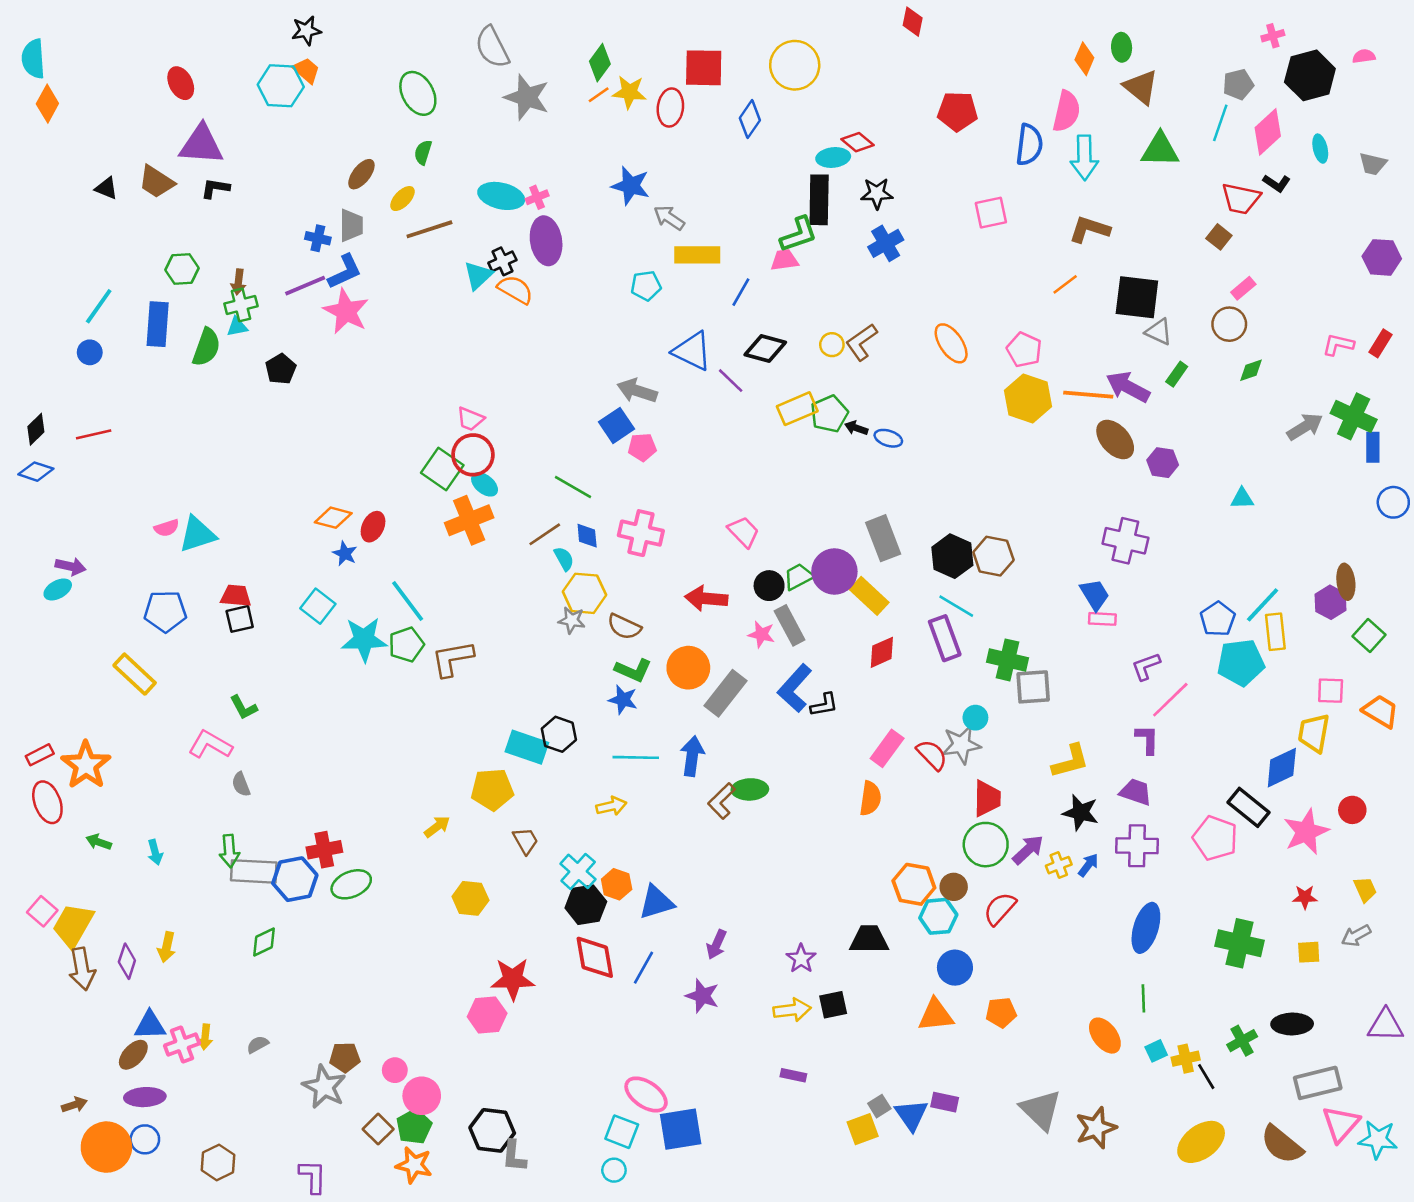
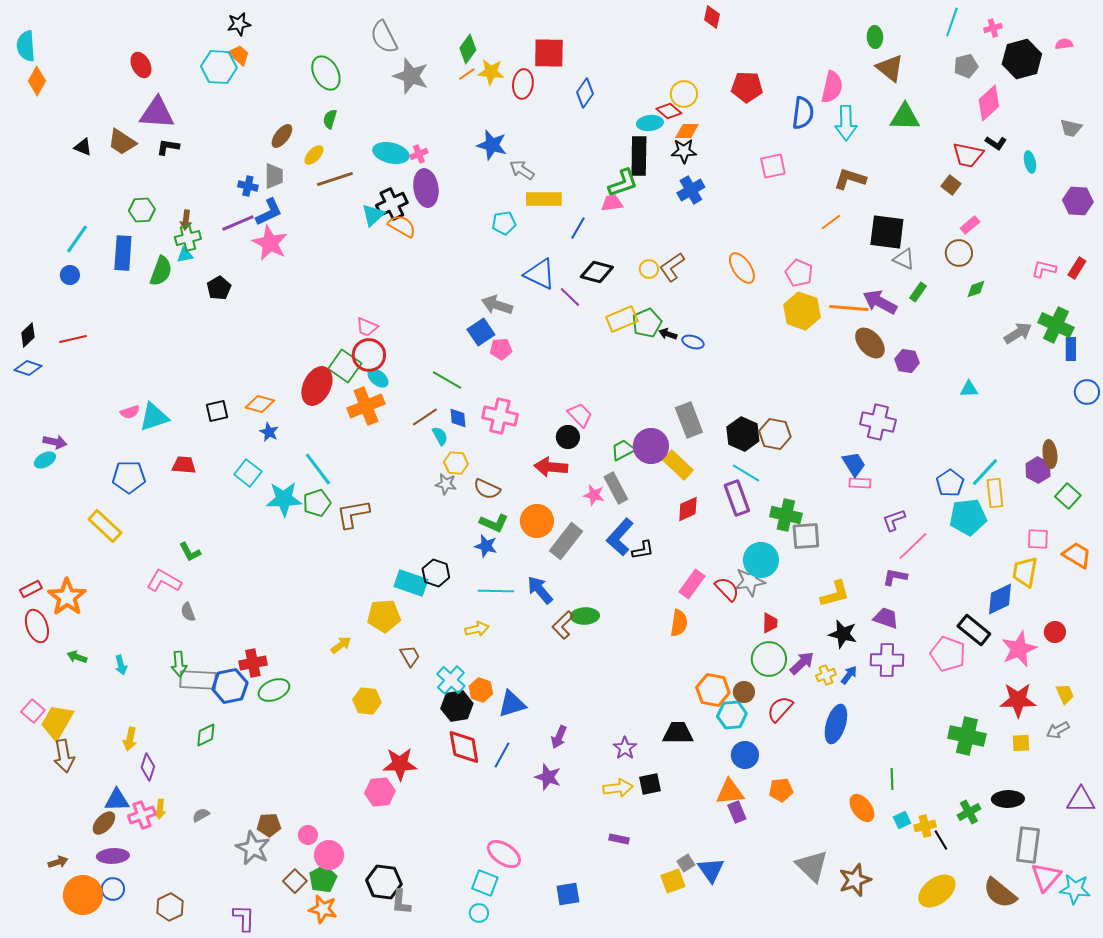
orange diamond: (1084, 59) -> (687, 131), moved, turned 65
yellow circle: (795, 65) -> (684, 94), moved, size x0.7
cyan line: (1220, 123) -> (952, 22), moved
cyan ellipse: (1320, 149) -> (1030, 162), moved
black cross: (502, 261) -> (392, 204), size x1.4
red ellipse: (373, 527) -> (317, 386), moved, size x1.6
black circle: (769, 586) -> (568, 437), moved
yellow hexagon: (584, 593) -> (456, 463), size x0.7
black square: (240, 619) -> (217, 411), moved
cyan circle: (975, 718) -> (761, 560), size x1.8
purple L-shape: (1147, 739) -> (895, 577), turned -80
blue arrow: (692, 756) -> (540, 590), turned -48
red trapezoid: (987, 798) -> (770, 623), size x0.7
red star: (1305, 897) -> (1018, 700), size x1.8
blue ellipse: (1146, 928) -> (836, 724), moved
purple diamond: (127, 961) -> (148, 767), moved
gray rectangle: (1318, 1083) -> (1028, 845), turned -69
purple rectangle: (945, 1102) -> (737, 812), moved, turned 55
blue square: (681, 1129) -> (568, 894), moved, size x0.7

